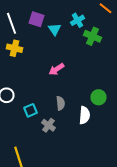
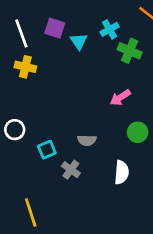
pink arrow: (56, 69) -> (120, 98), moved
gray semicircle: (60, 103) -> (87, 140), turned 96
white semicircle: (84, 115) -> (122, 172), moved

